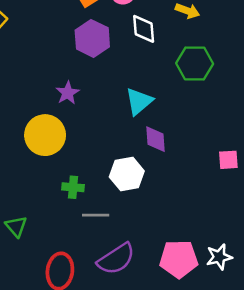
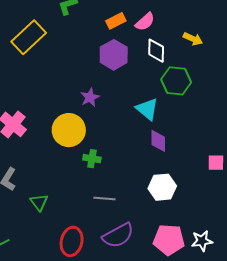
green hexagon: (195, 63) -> (176, 81), moved
cyan triangle: (139, 101) -> (147, 109), turned -45
white hexagon: (127, 174) -> (162, 187), moved
green cross: (73, 187) -> (92, 159), moved

